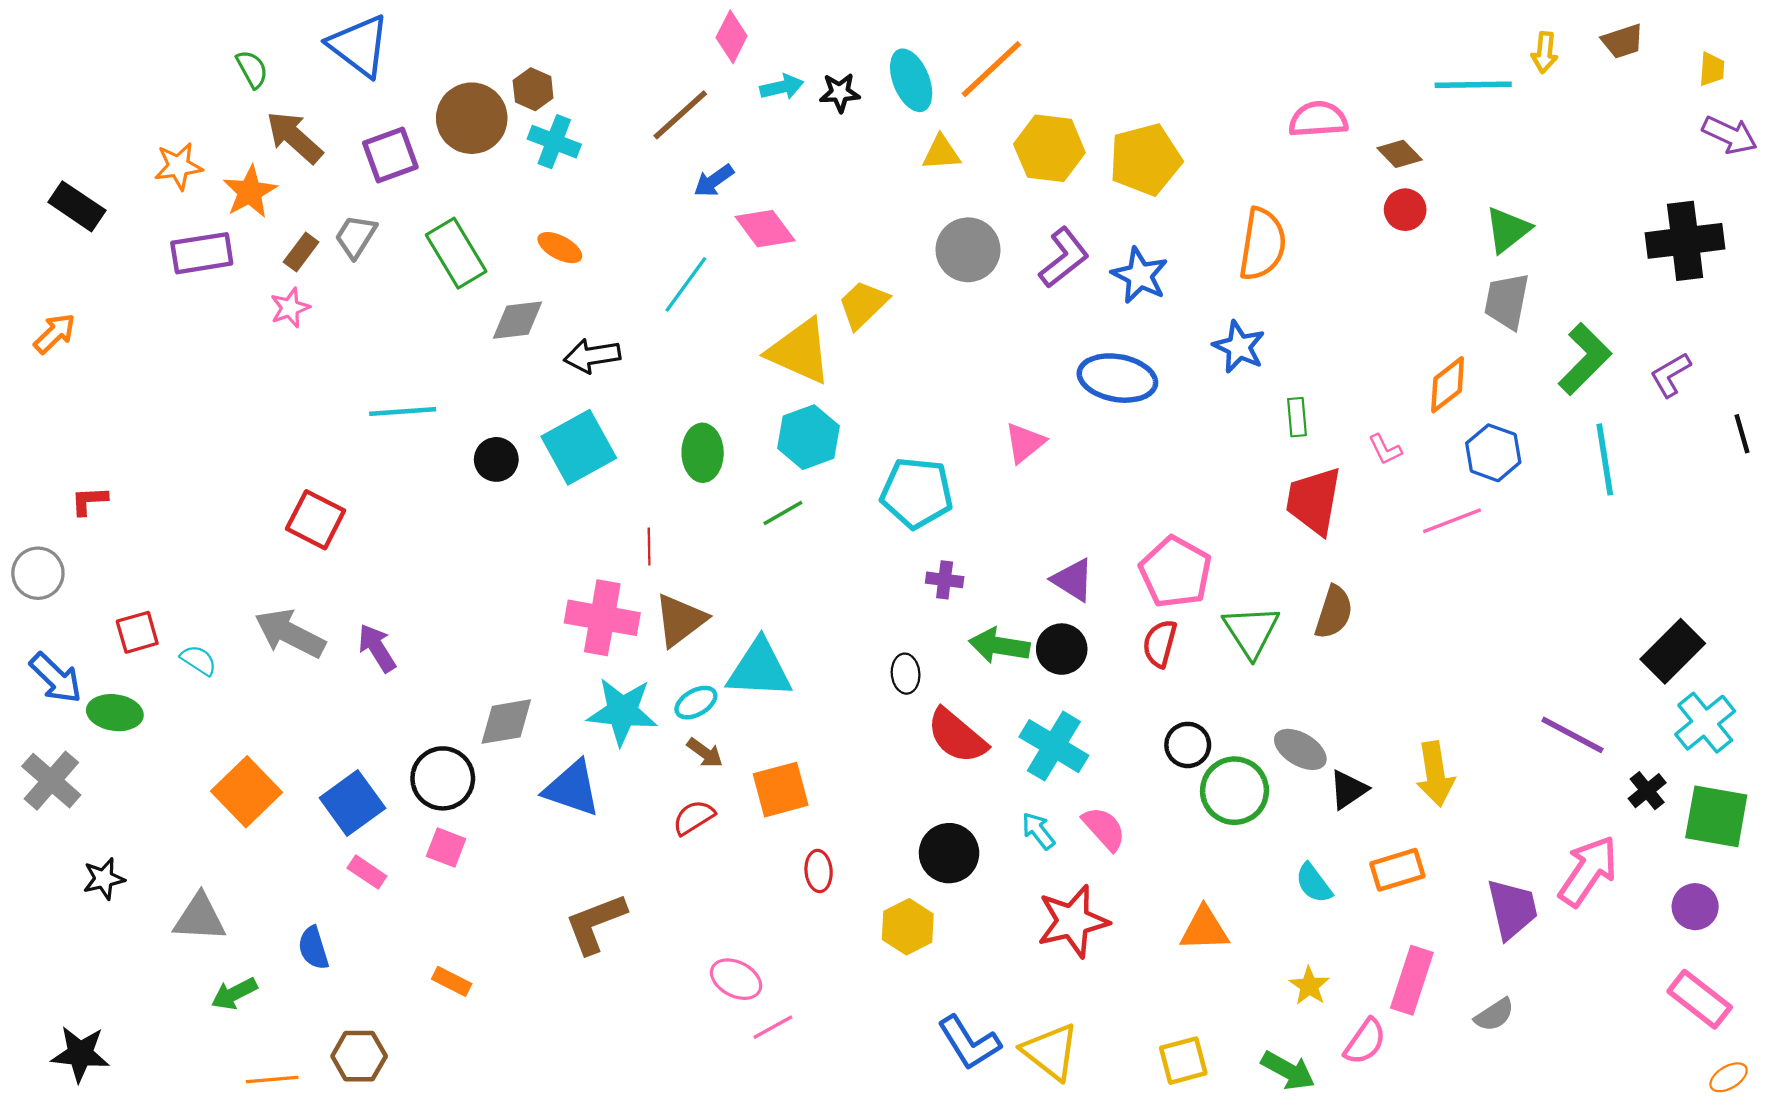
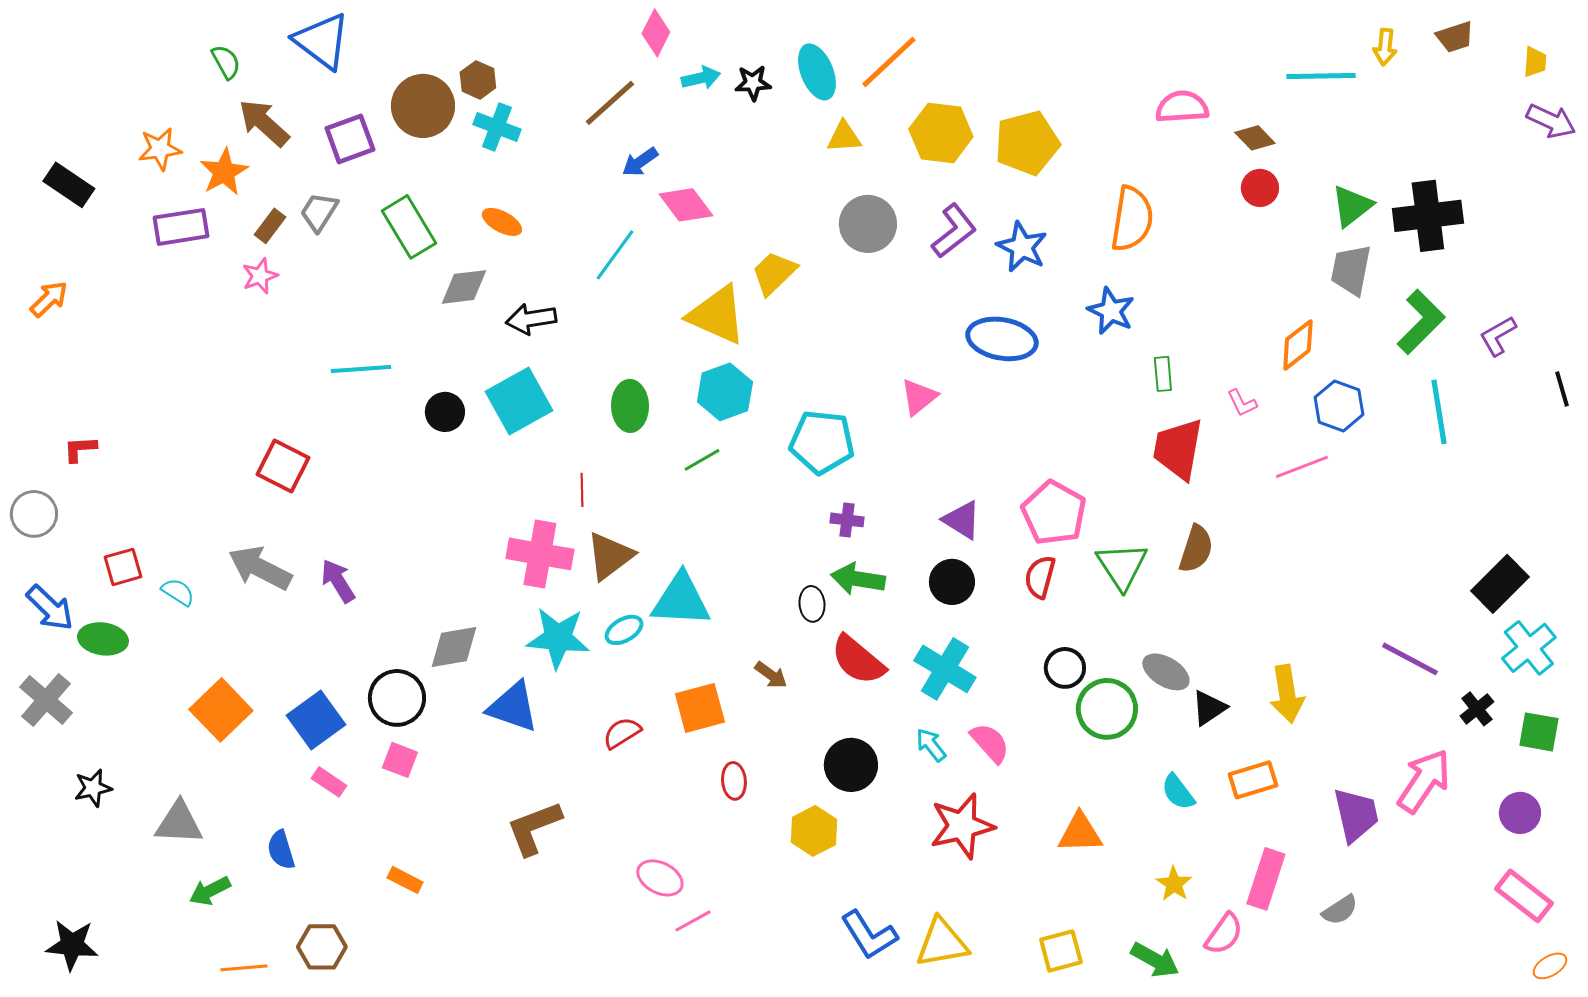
black cross: (1685, 241) -> (1428, 216), moved
green arrow: (999, 646) -> (858, 579), moved
brown arrow: (705, 753) -> (771, 675), moved
green square: (1716, 816) -> (1539, 732), size x0.7
yellow triangle: (1051, 1052) -> (942, 943), turned -48

